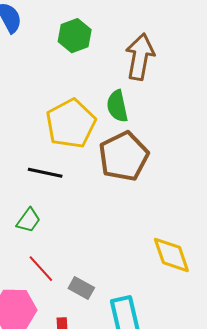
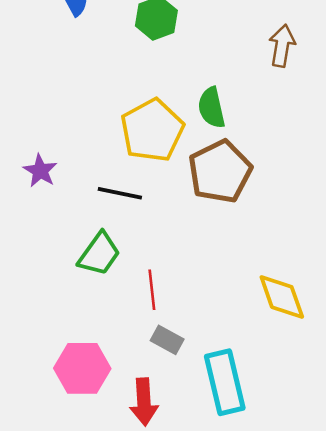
brown arrow: (140, 57) -> (282, 46), moved, size x0.7
green trapezoid: (28, 220) -> (99, 254), size x1.4
red line: (41, 269) -> (152, 290), moved, turned 36

